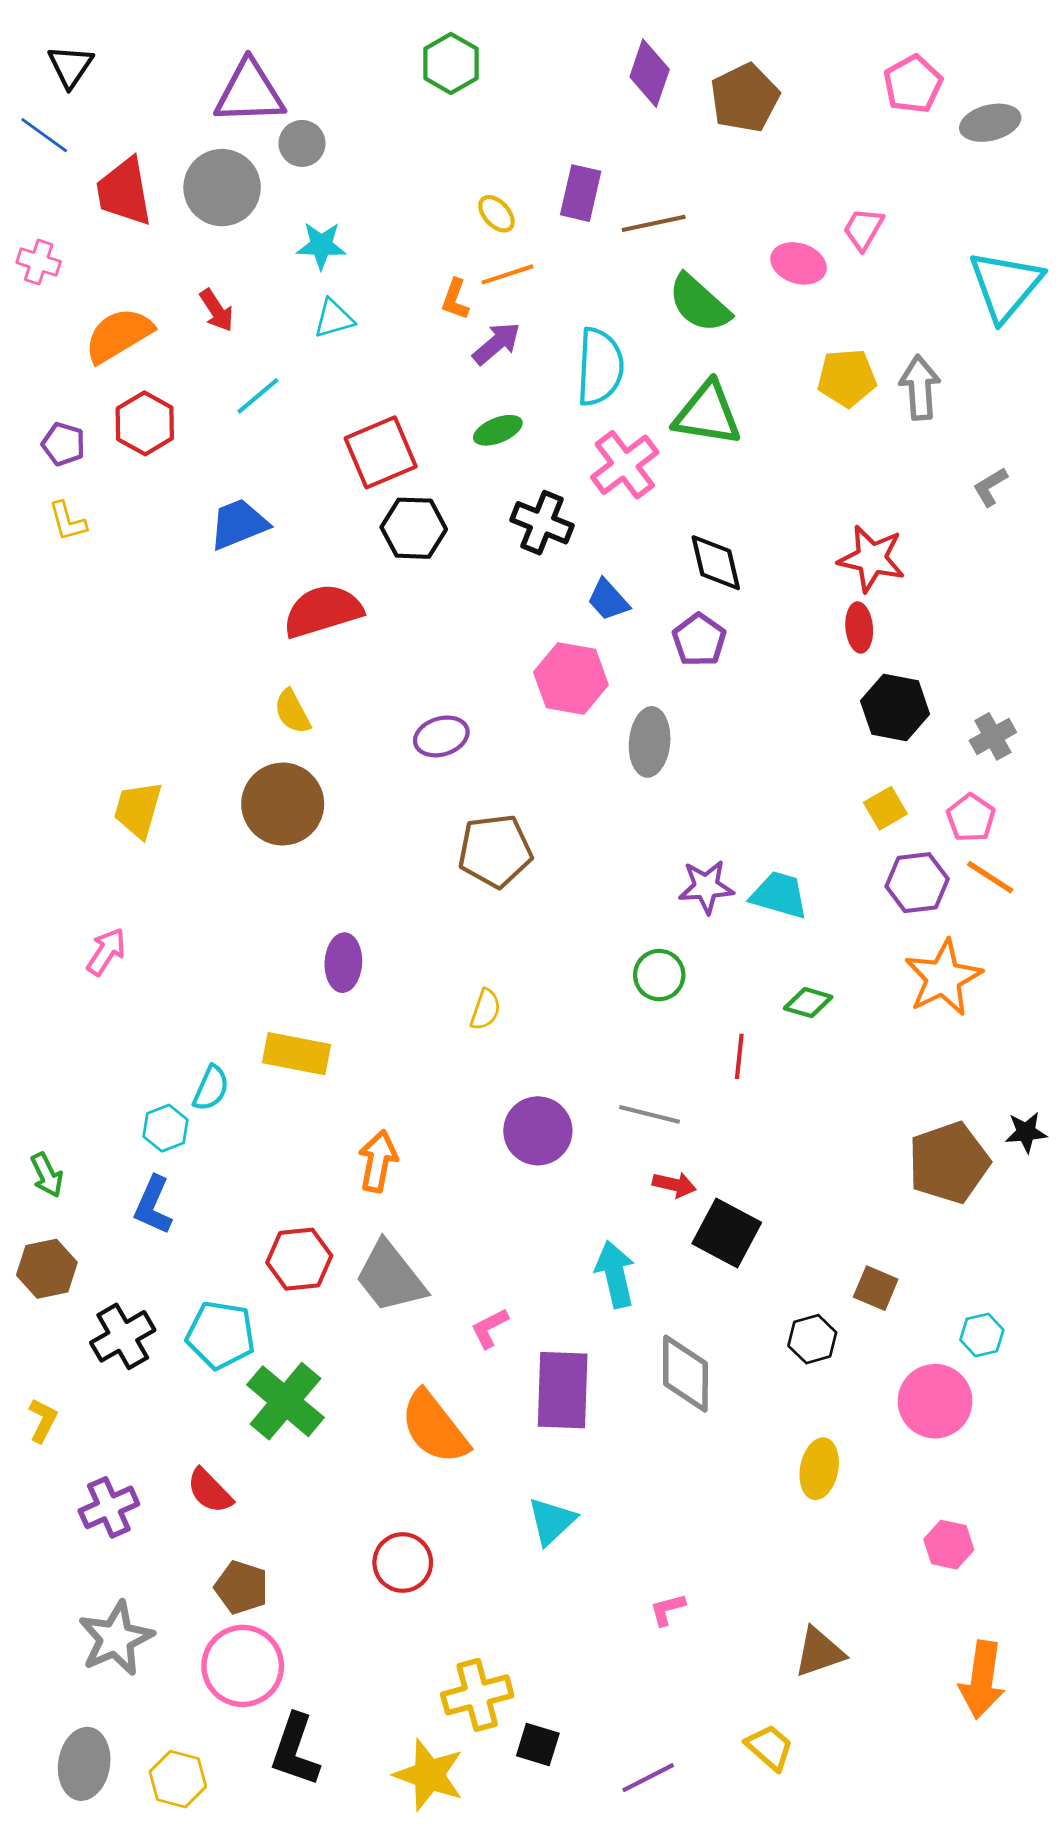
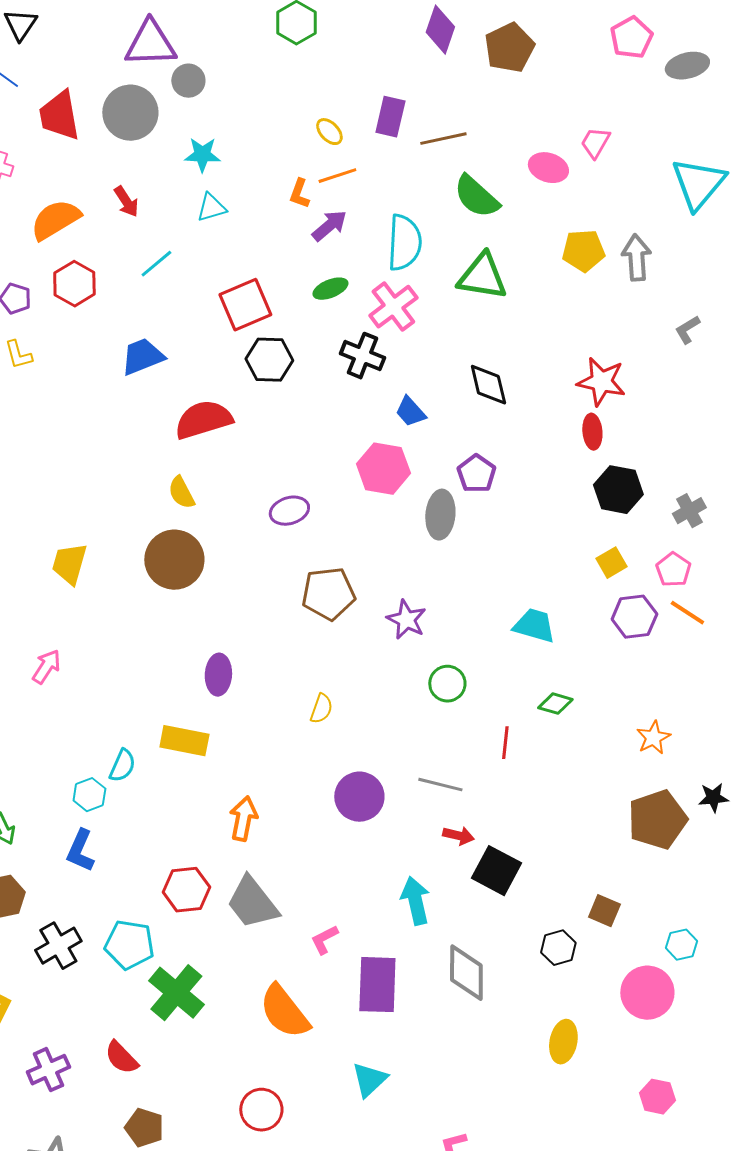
pink cross: (625, 465) -> (393, 307), moved
purple pentagon: (699, 640) -> (476, 474), moved
purple star: (706, 887) -> (406, 620), moved, turned 30
orange star: (943, 978) -> (653, 738), moved, size x0.6

